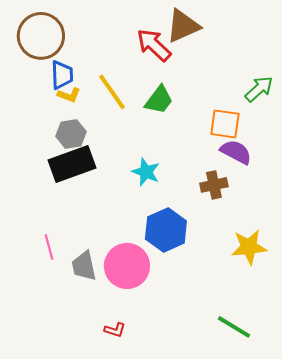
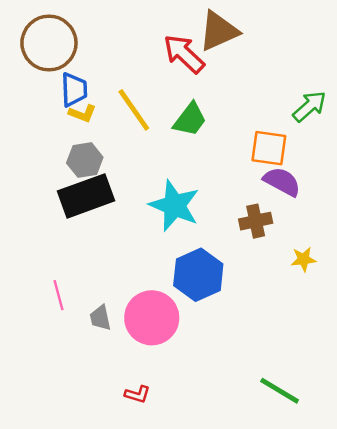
cyan star: (146, 172) -> (174, 205), size x1.5
yellow star: (249, 247) -> (303, 259), moved, size x0.6
gray trapezoid: (84, 266) -> (100, 318), size x0.7

